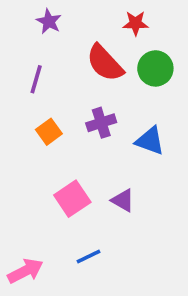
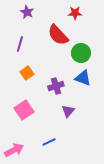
green circle: (155, 68) -> (81, 53), moved
purple cross: (101, 123) -> (56, 86), moved
pink square: (72, 199) -> (24, 110), moved
purple triangle: (123, 200) -> (68, 111), turned 40

